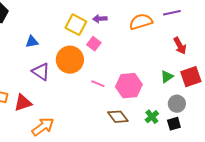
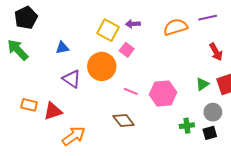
brown diamond: (118, 117) -> (124, 120), moved
green cross: (152, 117) -> (187, 126), turned 32

